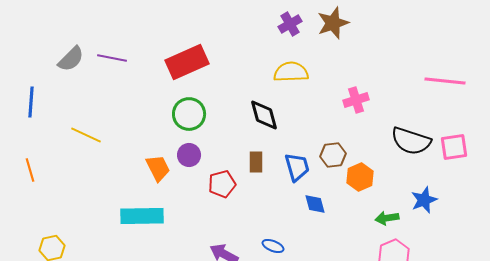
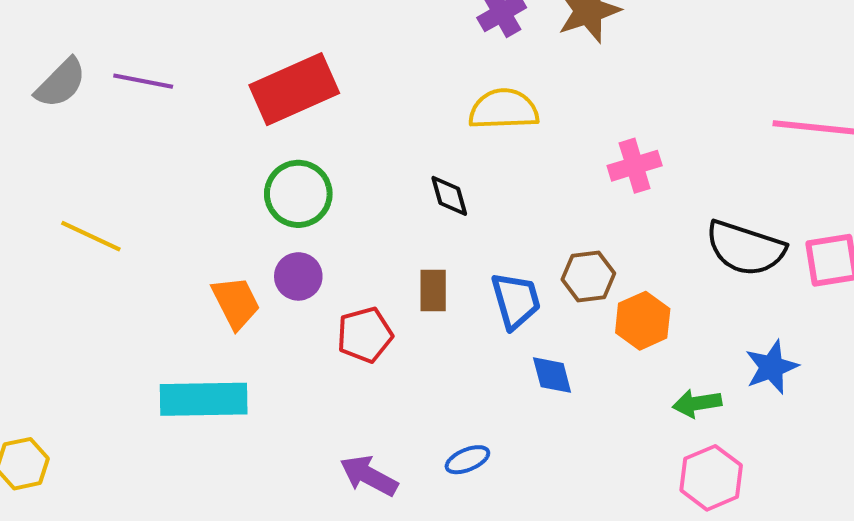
black diamond: (264, 115) -> (449, 196), size x0.7
blue ellipse: (273, 246) -> (467, 460), turned -45

